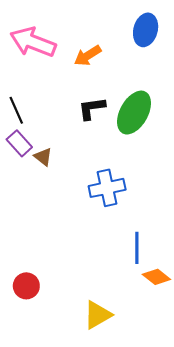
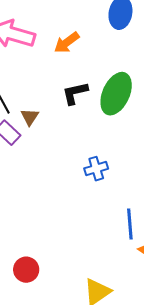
brown triangle: (43, 157) -> (30, 117), moved, turned 30
blue cross: (107, 188) -> (96, 169), size x0.7

